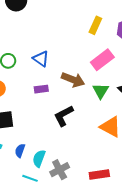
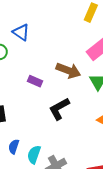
blue triangle: (41, 59) -> (21, 32), moved
purple rectangle: (41, 89) -> (35, 81), turned 32

